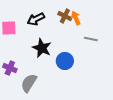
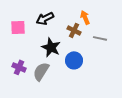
brown cross: (65, 16) -> (74, 30), moved
gray semicircle: (29, 83) -> (41, 71), moved

